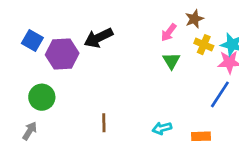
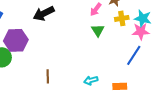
yellow cross: (204, 45) -> (122, 18), turned -32
purple hexagon: (62, 54) -> (16, 40), moved

